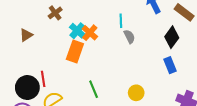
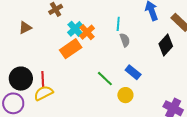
orange rectangle: (75, 52) -> (71, 49), turned 30
blue rectangle: (170, 65) -> (133, 72), moved, turned -35
red line: (43, 79) -> (43, 79), moved
green line: (94, 89) -> (105, 79), moved, turned -30

